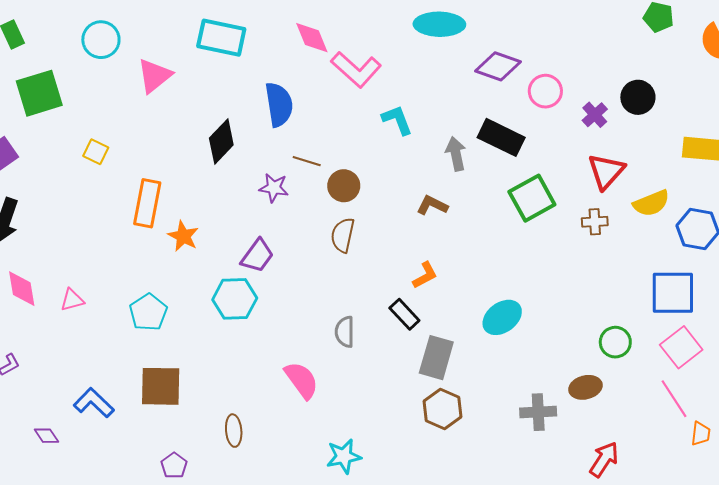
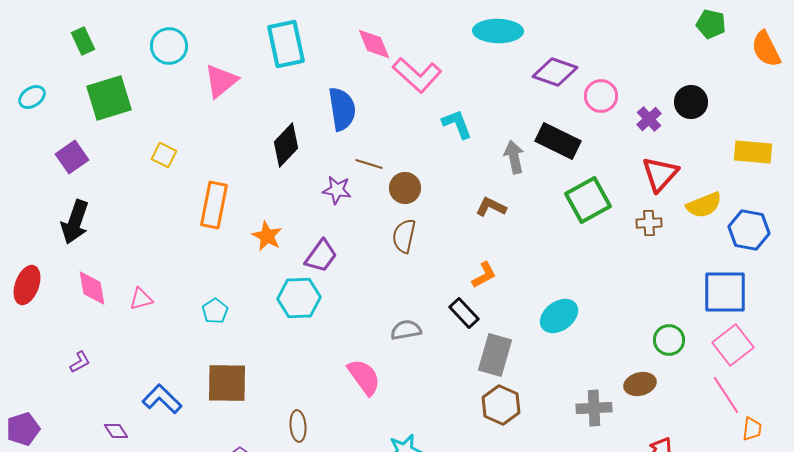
cyan rectangle: (221, 38) -> (286, 44), turned 66
orange star: (183, 236) -> (267, 236), moved
cyan pentagon: (148, 312) -> (215, 311), size x0.7
gray semicircle: (345, 332) -> (406, 330), turned 80

